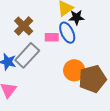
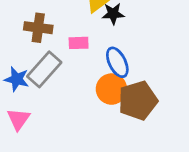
brown cross: (24, 26) -> (38, 28), turned -36
blue ellipse: (67, 33) -> (117, 62), moved

